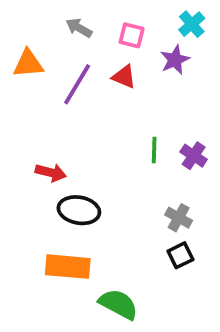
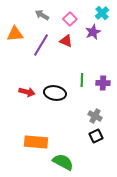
pink square: (132, 35) -> (70, 19), turned 32
purple cross: (194, 156) -> (103, 83), turned -32
black ellipse: (79, 210) -> (55, 93), moved

